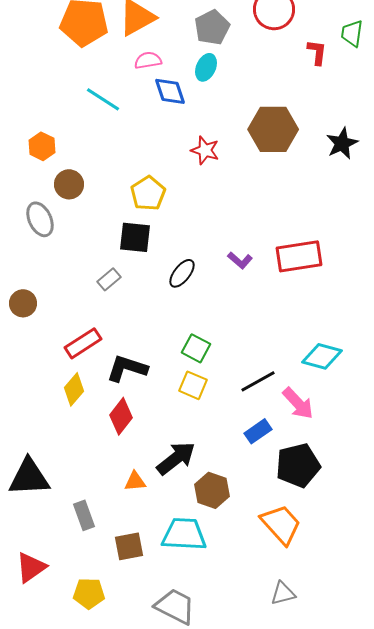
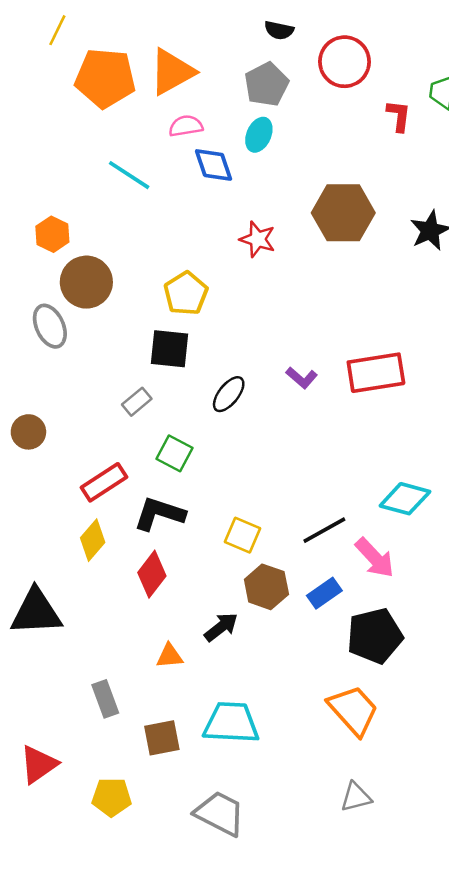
brown circle: (69, 184) -> (86, 282), size x1.4
green square: (196, 348) -> (175, 453), moved
black arrow: (176, 458) -> (221, 627), size x0.7
black triangle: (29, 477) -> (36, 612), moved
brown hexagon: (212, 490) -> (266, 587), moved

